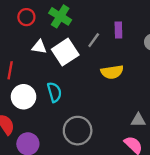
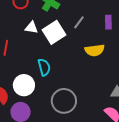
purple rectangle: (118, 30) -> (108, 22), moved
white circle: (24, 97) -> (24, 85), moved

